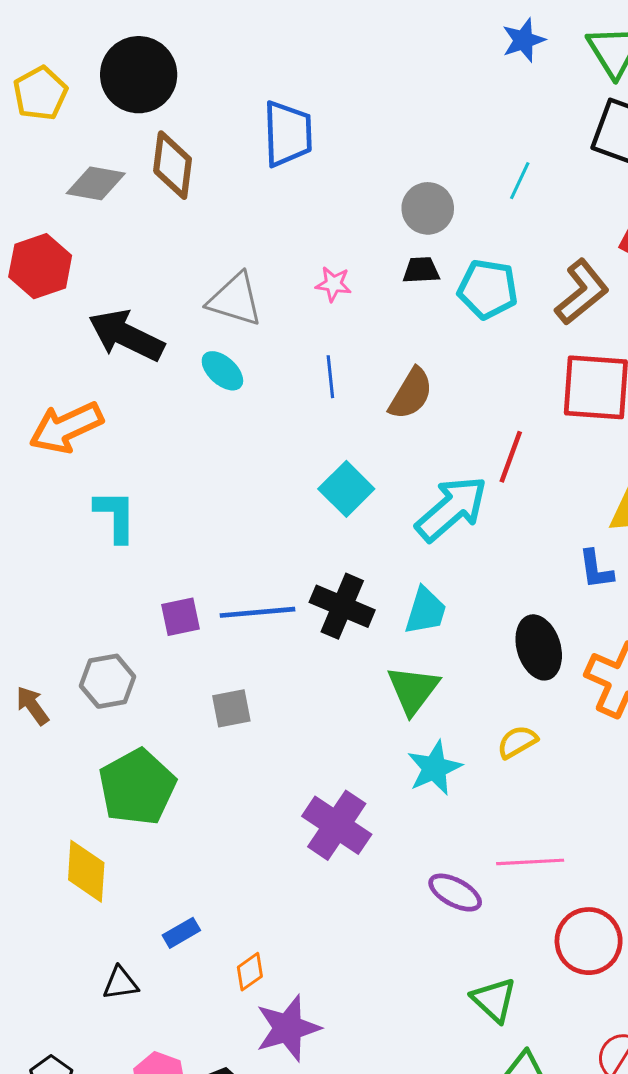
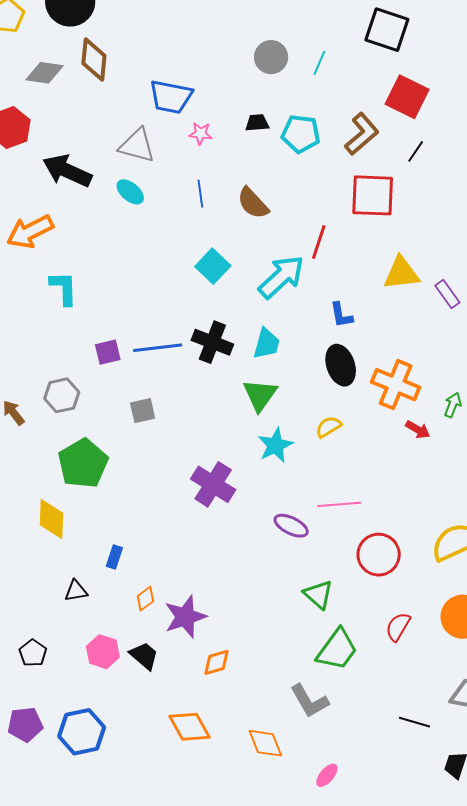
blue trapezoid: (288, 134) -> (171, 97), moved, turned 105
gray circle: (428, 208) -> (271, 57), moved
brown semicircle: (411, 394) -> (253, 203), turned 108
blue L-shape: (596, 569) -> (341, 315), moved
blue rectangle: (181, 933) -> (114, 557), turned -40
orange diamond: (250, 972) -> (145, 599), moved

